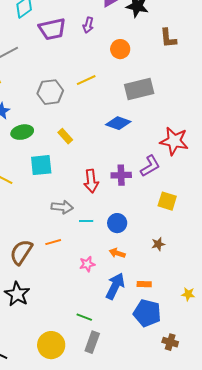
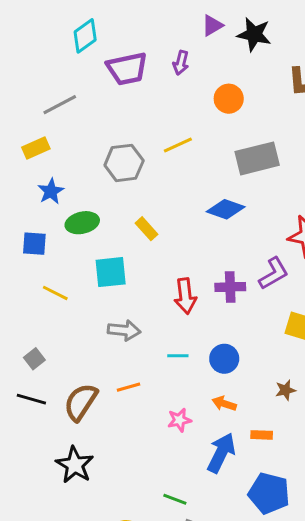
gray arrow: (62, 207) -> (124, 330), moved
orange rectangle: (144, 284) -> (262, 435), moved

